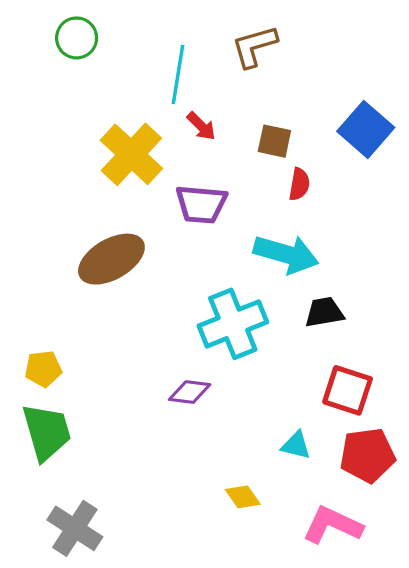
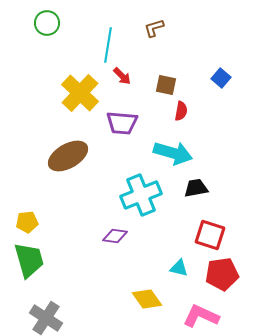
brown L-shape: (254, 46) -> (154, 28), size x0.7
blue square: (366, 129) -> (221, 78), size x0.6
yellow diamond: (243, 497) -> (147, 299), size x1.4

